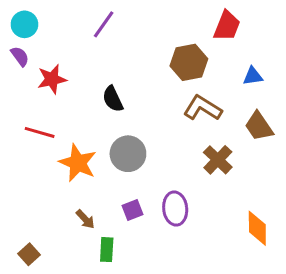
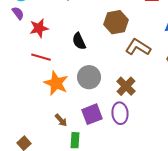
brown hexagon: (189, 62) -> (116, 22), moved
red line: (40, 132) -> (41, 57), moved
brown cross: (218, 160) -> (126, 86), moved
purple square: (133, 210) -> (92, 114), size x1.5

